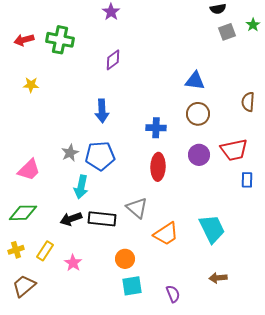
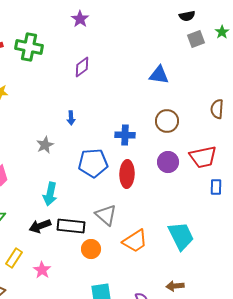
blue triangle: (195, 81) -> (159, 75), moved
blue arrow: (102, 111) -> (71, 118), size x0.6
gray star: (70, 153) -> (45, 145), moved
blue pentagon: (100, 156) -> (93, 163), moved
orange circle: (125, 259) -> (91, 249), moved
brown arrow: (218, 278) -> (175, 286), moved

